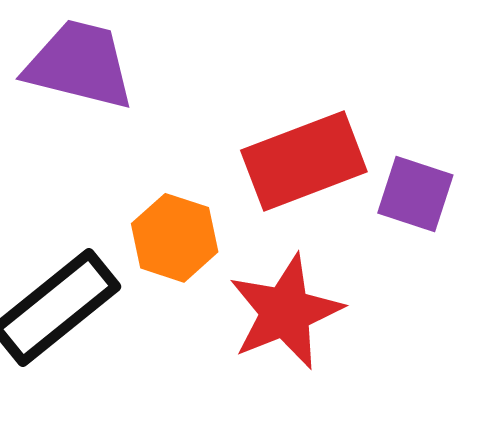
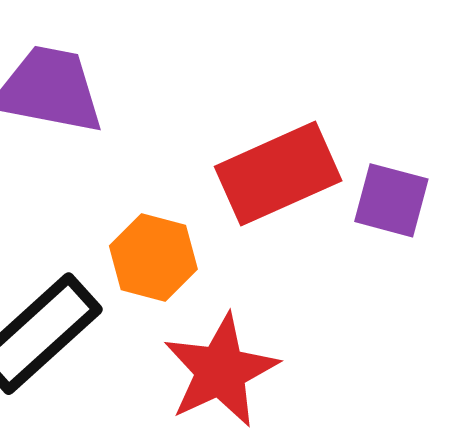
red star: (285, 312) -> (221, 371), moved

